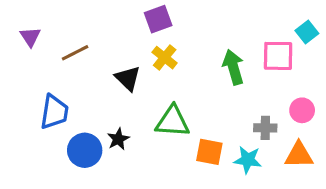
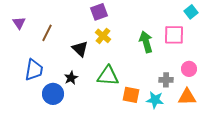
cyan square: (307, 32) -> (191, 12), moved
brown line: (75, 53) -> (47, 33), turned -36
black star: (118, 139) -> (71, 78), moved

